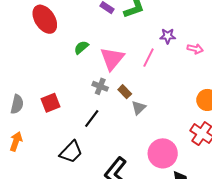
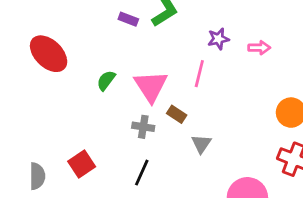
brown rectangle: (125, 92) -> (177, 114), moved

